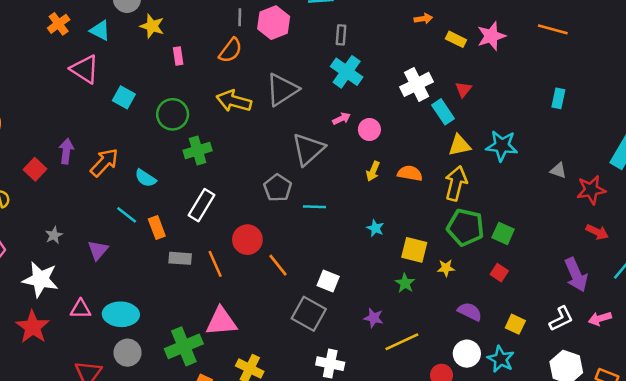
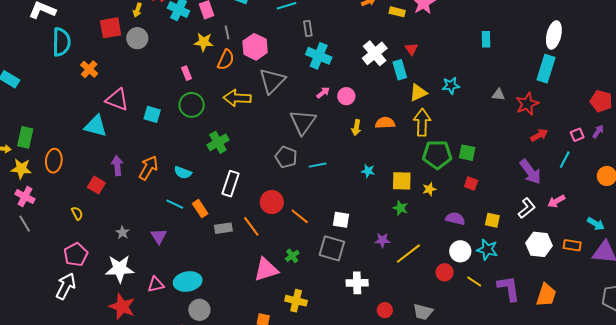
pink hexagon: (274, 23) -> (255, 47), moved
yellow star: (152, 26) -> (204, 42), moved
cyan triangle: (100, 31) -> (96, 126), moved, size x1.4
cyan rectangle: (443, 112) -> (400, 70), turned 30
green circle: (173, 114) -> (192, 105), moved
cyan star: (502, 146) -> (451, 86), size x0.7
red arrow: (597, 232) -> (539, 135), turned -42
green cross: (184, 346) -> (292, 256), moved, size x0.5

